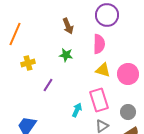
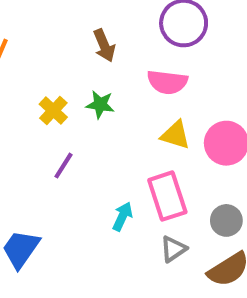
pink semicircle: (99, 44) -> (167, 82), turned 96
yellow cross: (28, 63) -> (53, 111), moved, turned -32

